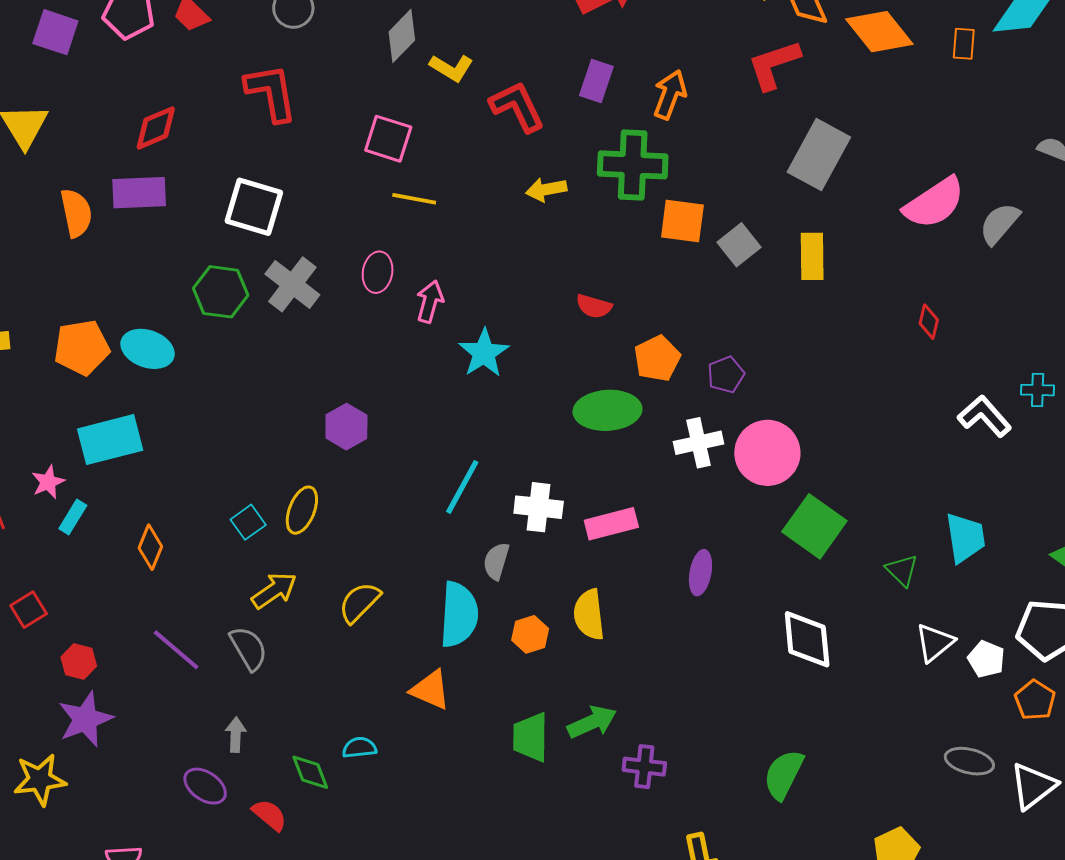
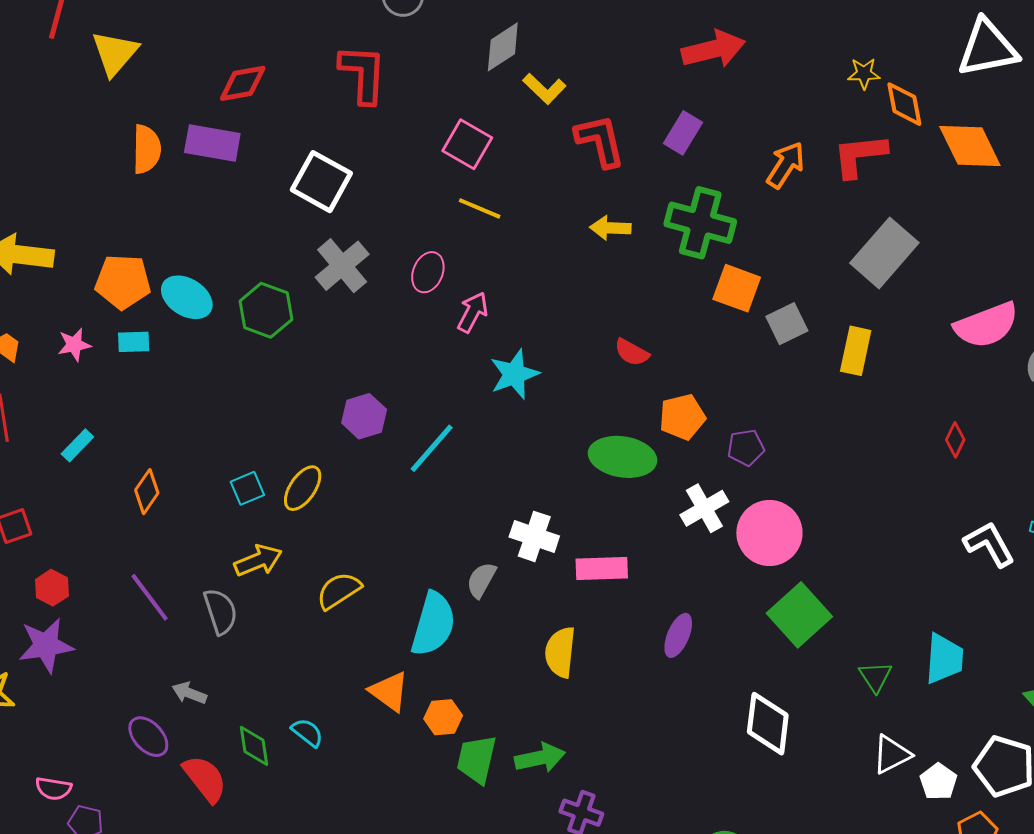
orange arrow: (670, 95) -> (786, 165), moved
green hexagon: (221, 292) -> (266, 310), moved
cyan rectangle: (110, 440) -> (134, 342), moved, size x0.5
white cross: (699, 443) -> (704, 508), turned -30
pink star: (48, 482) -> (74, 345), moved
cyan line: (462, 487) -> (432, 448), moved
orange hexagon: (530, 634) -> (443, 717), moved
gray arrow: (236, 735) -> (189, 693), turned -84
cyan semicircle: (359, 748) -> (307, 732), turned 32
red semicircle: (269, 815) -> (205, 779), size x1.4

